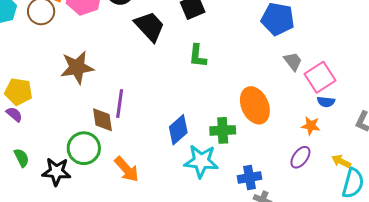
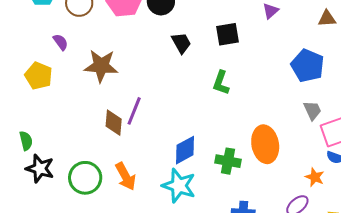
black trapezoid: (150, 26) -> (181, 43), size x0.7
purple semicircle: (14, 114) -> (61, 42), moved
green circle: (84, 148) -> (85, 178), moved
cyan star: (201, 161) -> (179, 186), moved
black star: (56, 172) -> (40, 169), moved

